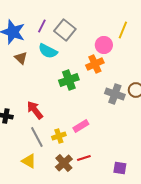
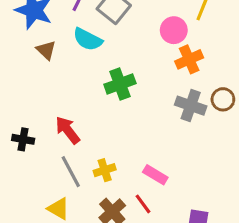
orange cross: (95, 64) -> (189, 59), moved
pink rectangle: (81, 126) -> (155, 175), moved, turned 63
red line: (84, 158) -> (143, 204), turned 72

